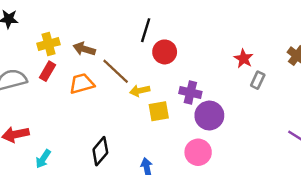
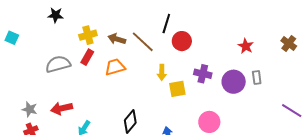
brown line: (116, 71) -> (143, 42), moved
gray rectangle: (258, 80) -> (257, 77), moved, turned -32
yellow arrow: (140, 91) -> (162, 72), turned -77
purple circle: (209, 115) -> (234, 82), moved

